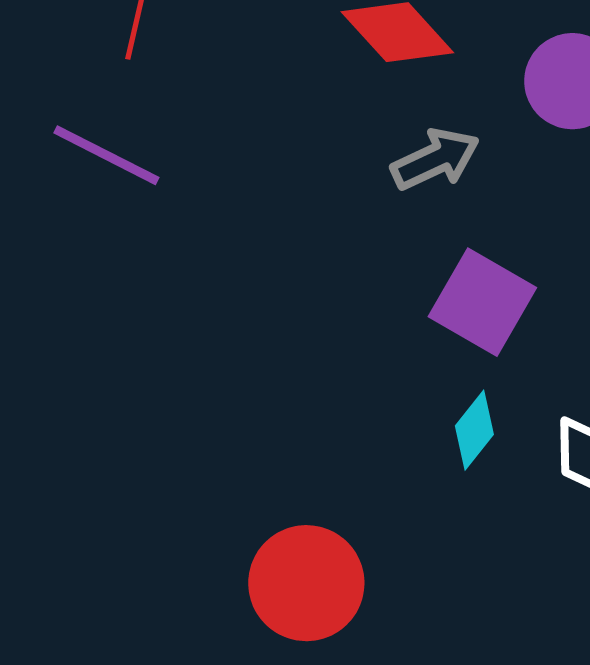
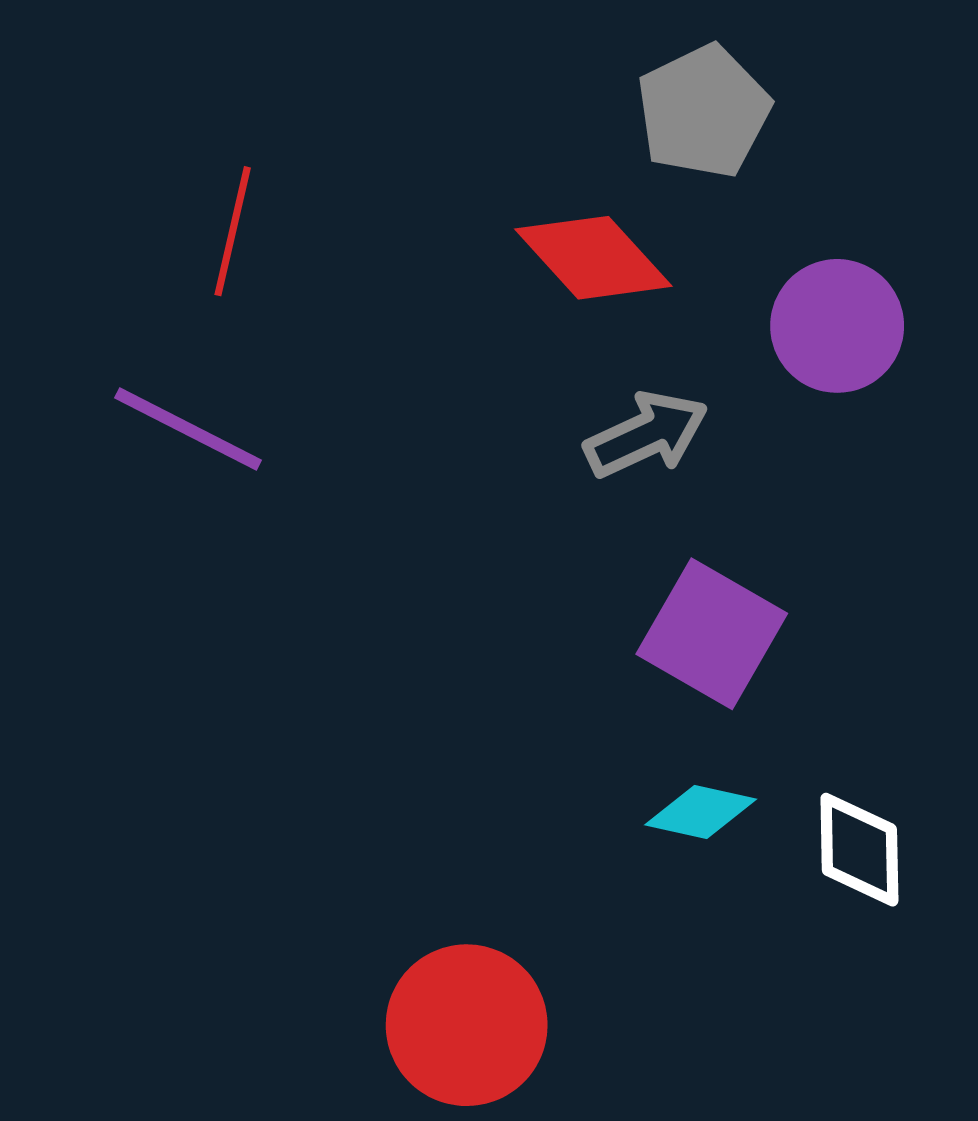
cyan diamond: (474, 430) -> (701, 812), turned 64

